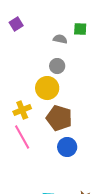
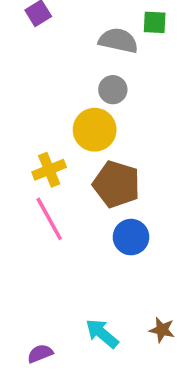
gray semicircle: (60, 39) -> (118, 41), size x1.5

